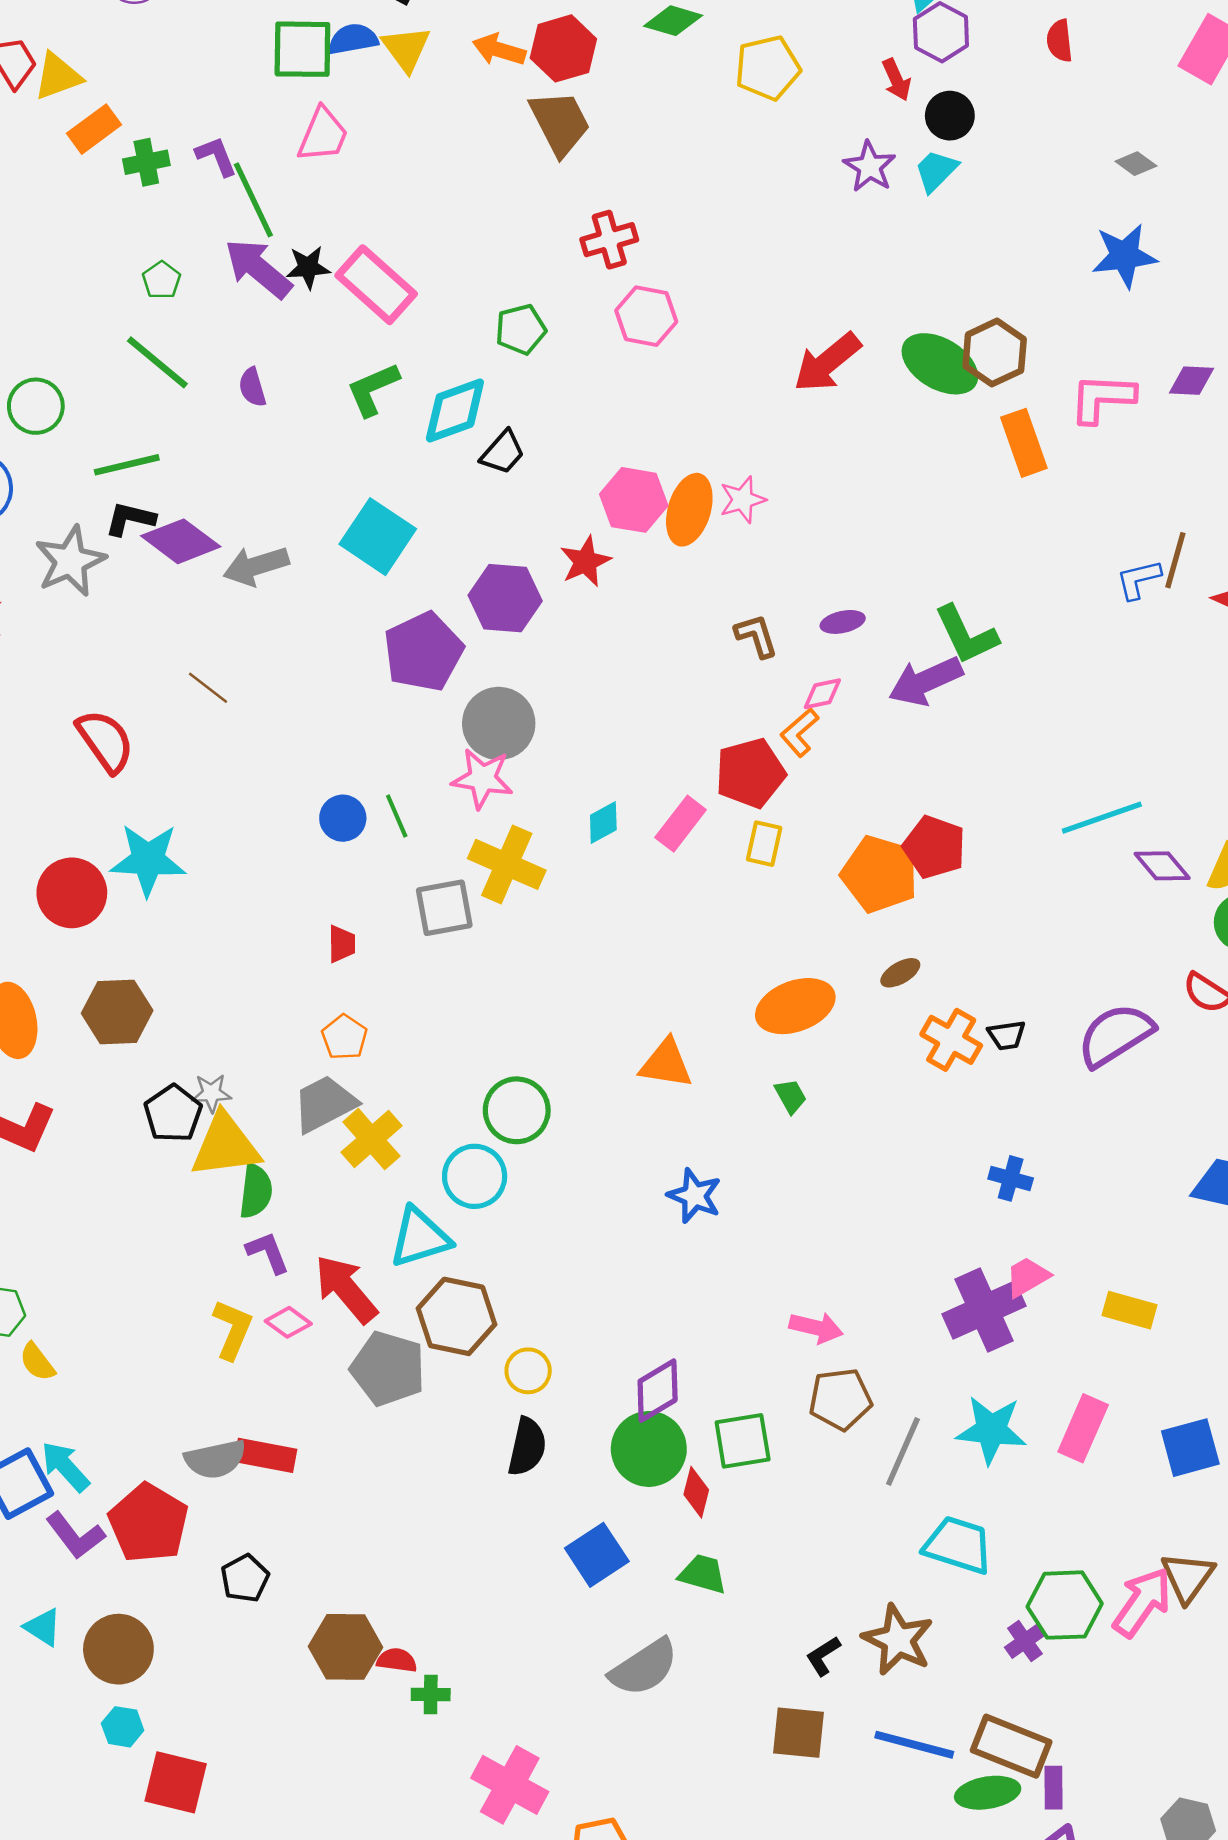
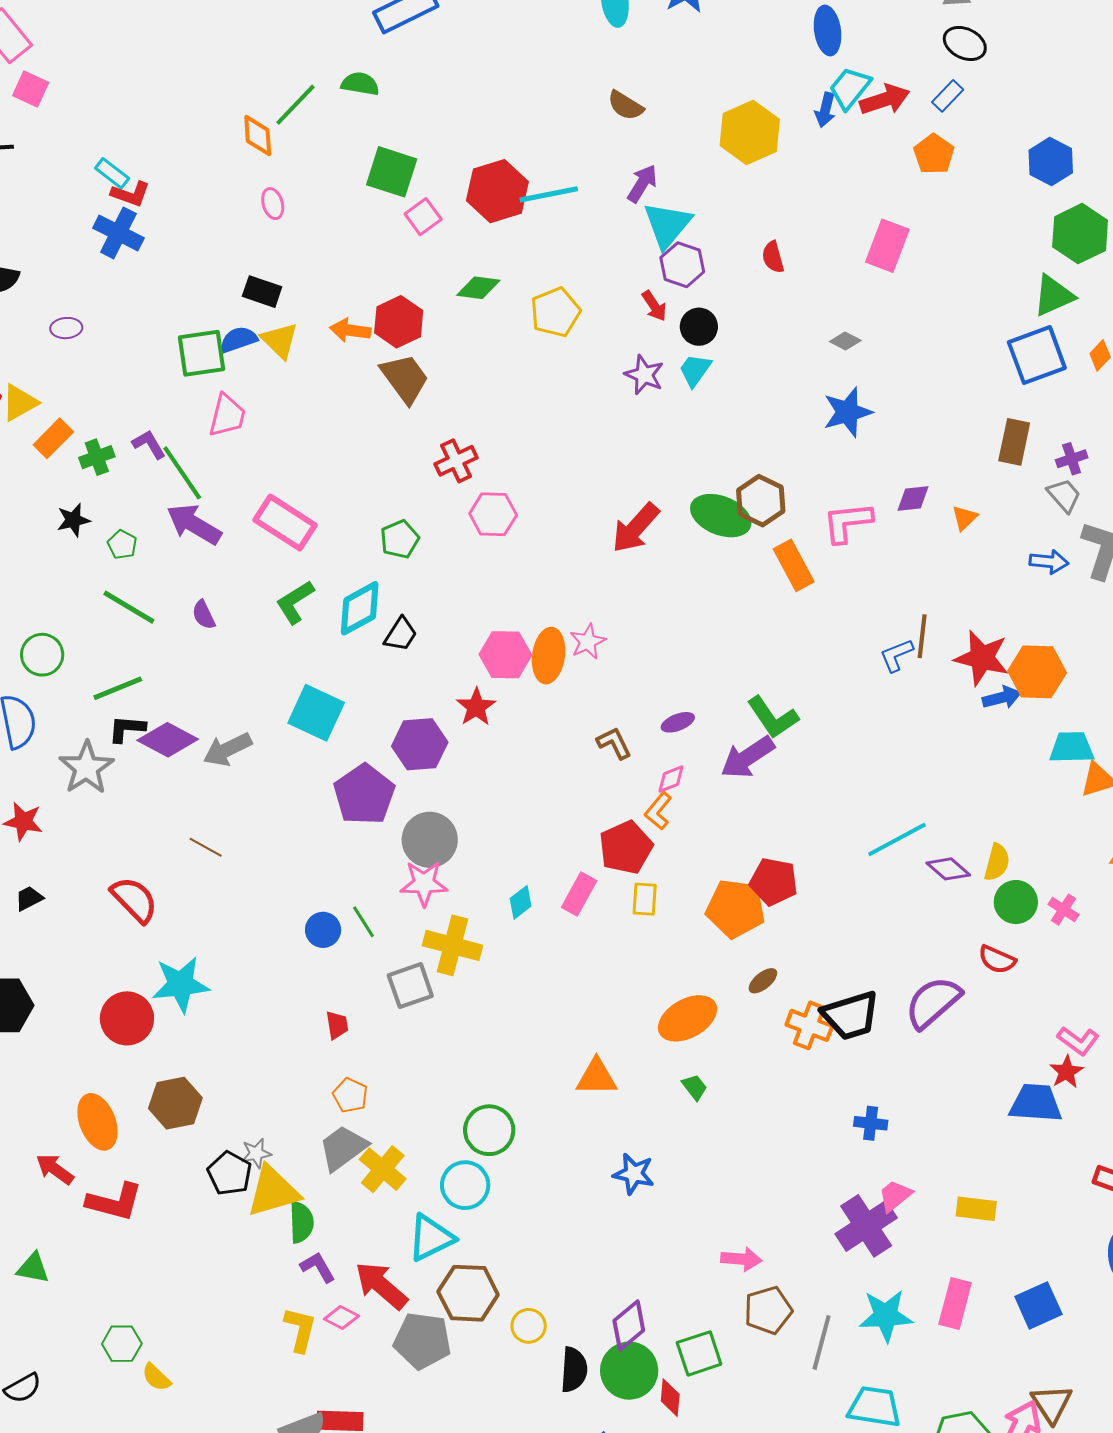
black star: (308, 267) -> (73, 520), moved
black trapezoid: (1007, 1035) -> (851, 1015), size x2.0
black semicircle: (527, 1447) -> (574, 1370), moved

